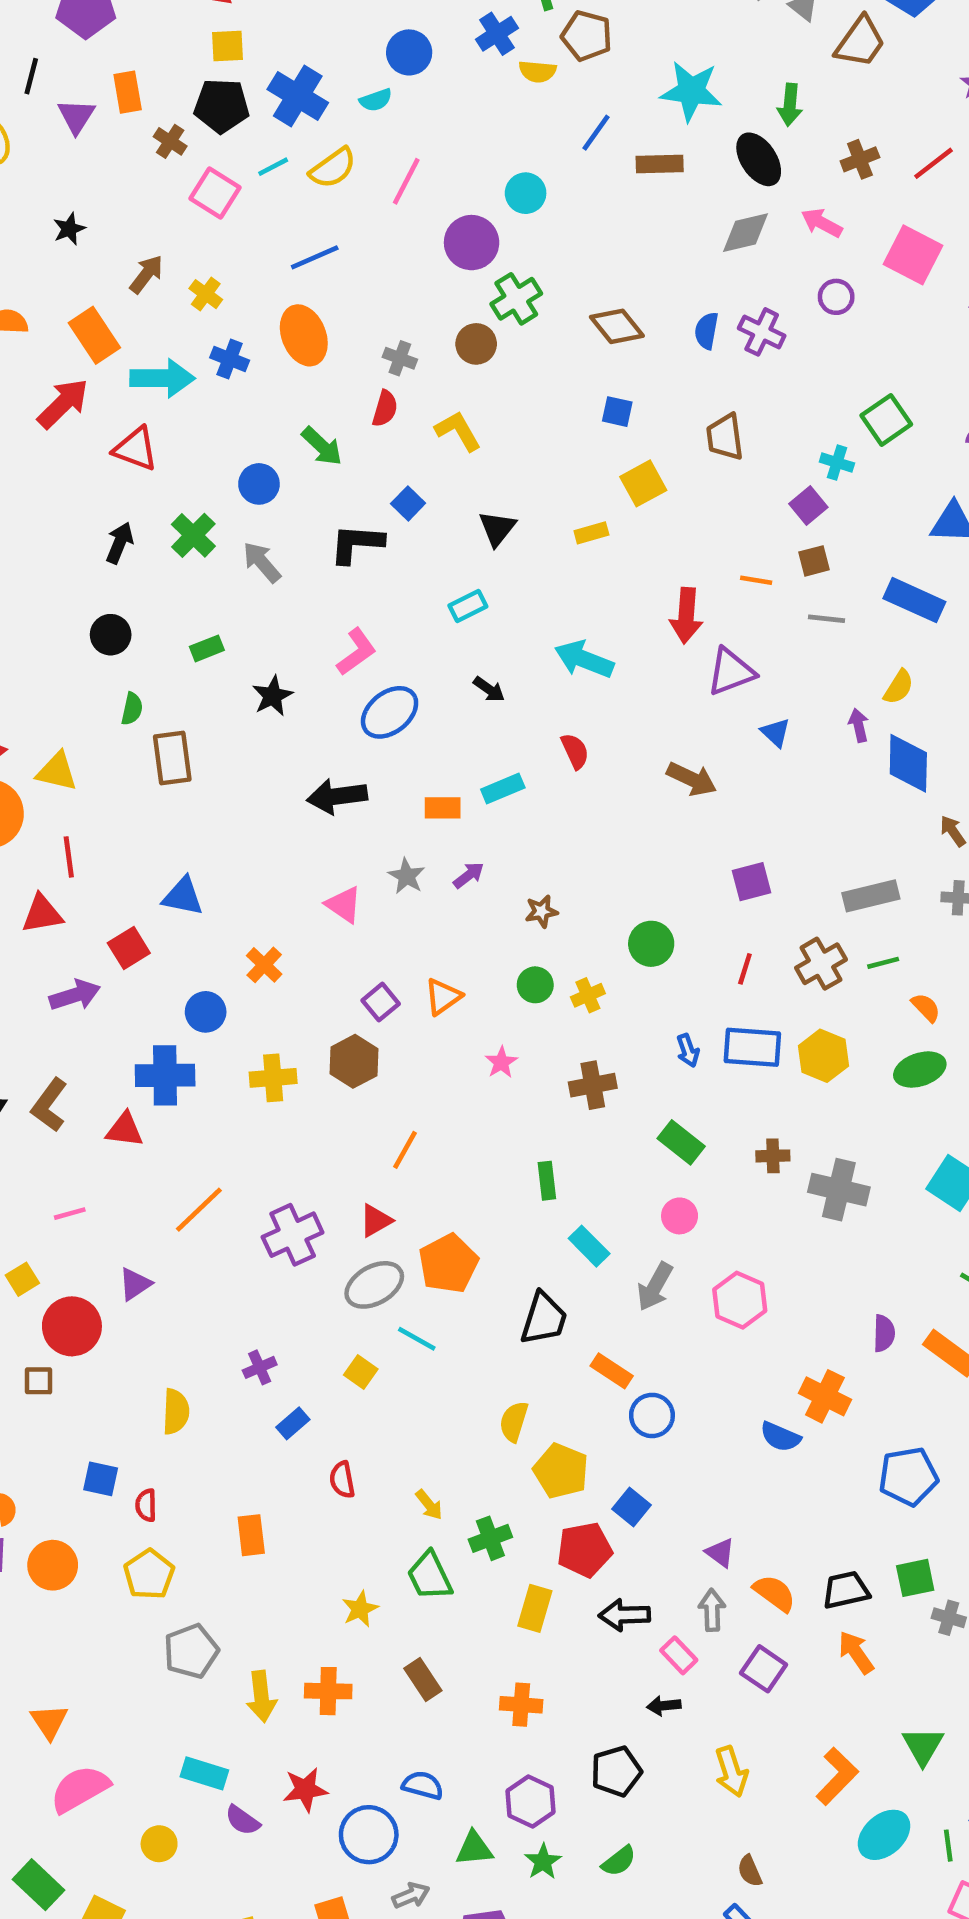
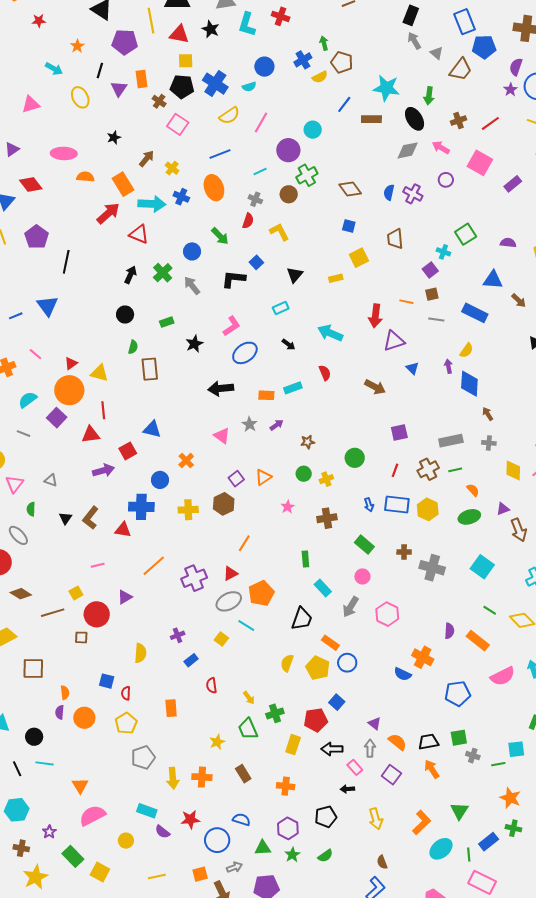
yellow semicircle: (538, 71) -> (320, 77), turned -35
cyan line: (273, 167) -> (260, 171), moved
yellow pentagon: (561, 1471) -> (318, 668), moved

